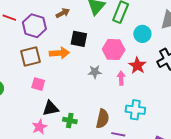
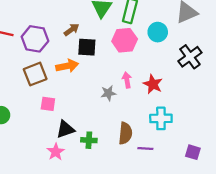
brown arrow: (63, 13) -> (72, 30), moved
pink hexagon: (114, 50) -> (125, 40), moved
red star: (137, 66) -> (153, 84), moved
gray star: (95, 72) -> (108, 93), moved
pink arrow: (121, 78) -> (127, 80), moved

